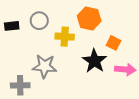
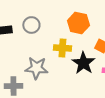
yellow cross: (65, 37) -> (62, 48), moved

